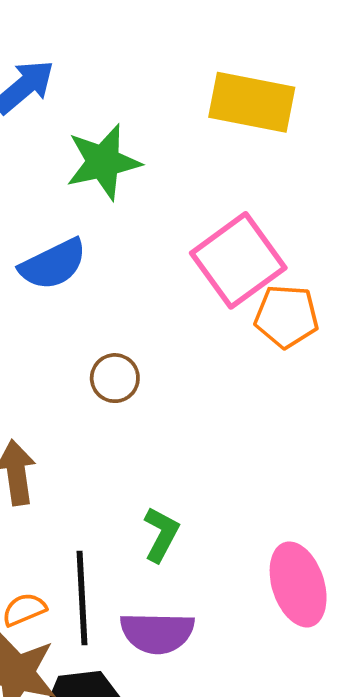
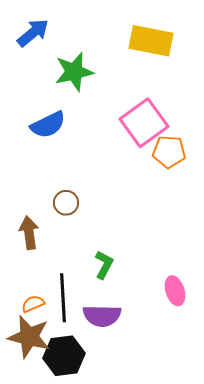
brown circle: (115, 378) -> (66, 203), moved
pink ellipse: (298, 584) -> (175, 291), size x0.7

